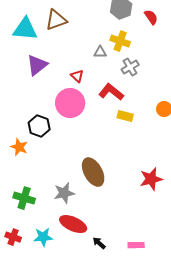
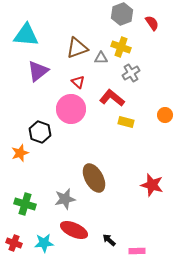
brown triangle: (56, 20) -> (77, 48), moved
orange star: (19, 147) -> (20, 153), turned 30
red star: (151, 179) -> (152, 185), turned 30
black arrow: (99, 243) -> (109, 240), moved

